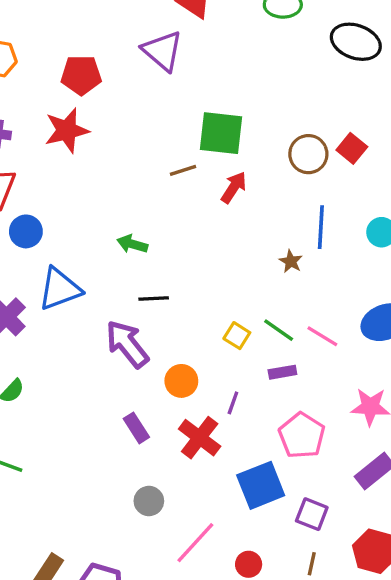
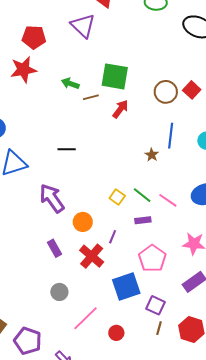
green arrow: (132, 244) -> (70, 83), moved
black line: (154, 298) -> (67, 149), moved
brown line: (312, 564) -> (159, 328), moved

